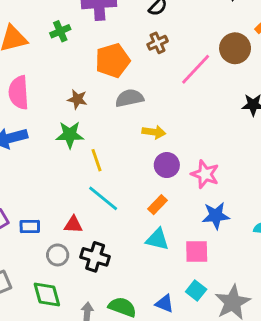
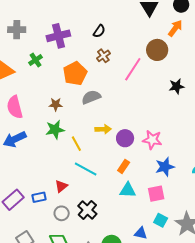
yellow arrow: (154, 132) -> (103, 129), moved
red triangle: (73, 225) -> (61, 186), moved, turned -32
black cross: (95, 257) -> (87, 210), turned 36

